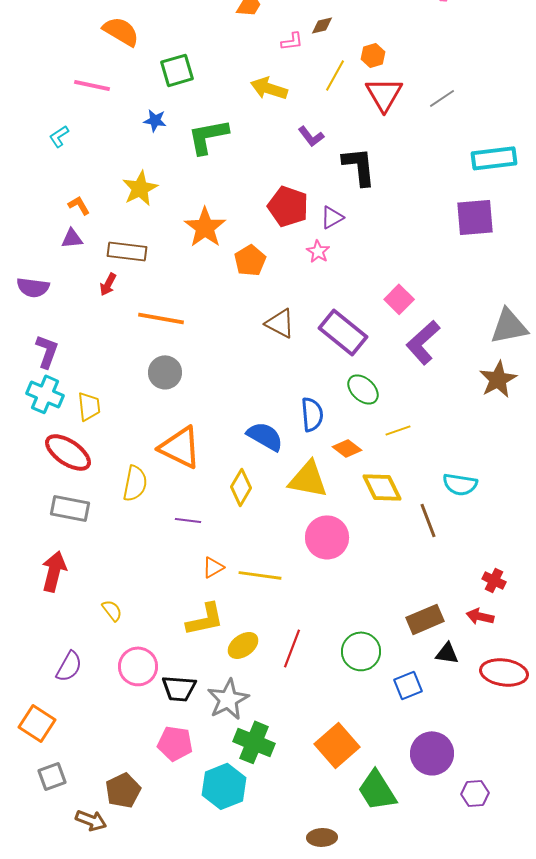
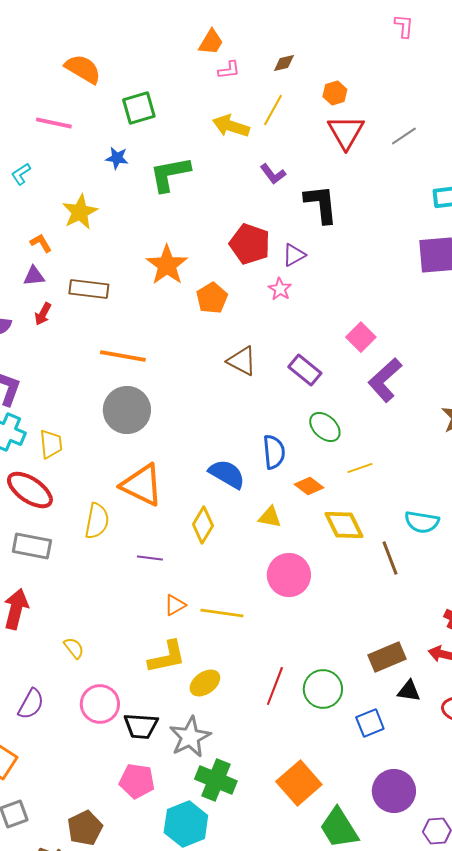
pink L-shape: (292, 41) -> (229, 70), moved
yellow line: (335, 75) -> (273, 110), moved
yellow star: (140, 188) -> (80, 212), moved
red arrow: (108, 284) -> (43, 314), moved
purple rectangle: (343, 332) -> (305, 370), size x0.7
gray circle: (165, 372) -> (127, 410), size x1.4
yellow triangle: (308, 479) -> (270, 517), size x0.6
red line: (292, 648) -> (275, 686), moved

